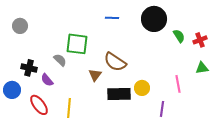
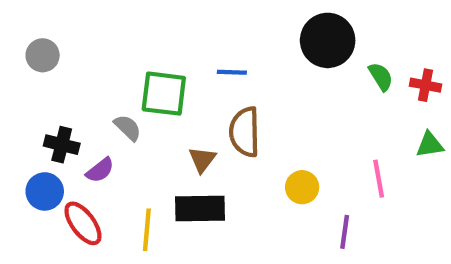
blue line: (112, 18) -> (232, 72), moved
red cross: (200, 40) -> (425, 85), turned 32
brown semicircle: (115, 62) -> (245, 132), turned 55
purple semicircle: (47, 80) -> (100, 170), turned -88
blue circle: (12, 90) -> (45, 191), moved
black rectangle: (119, 94) -> (200, 208), moved

